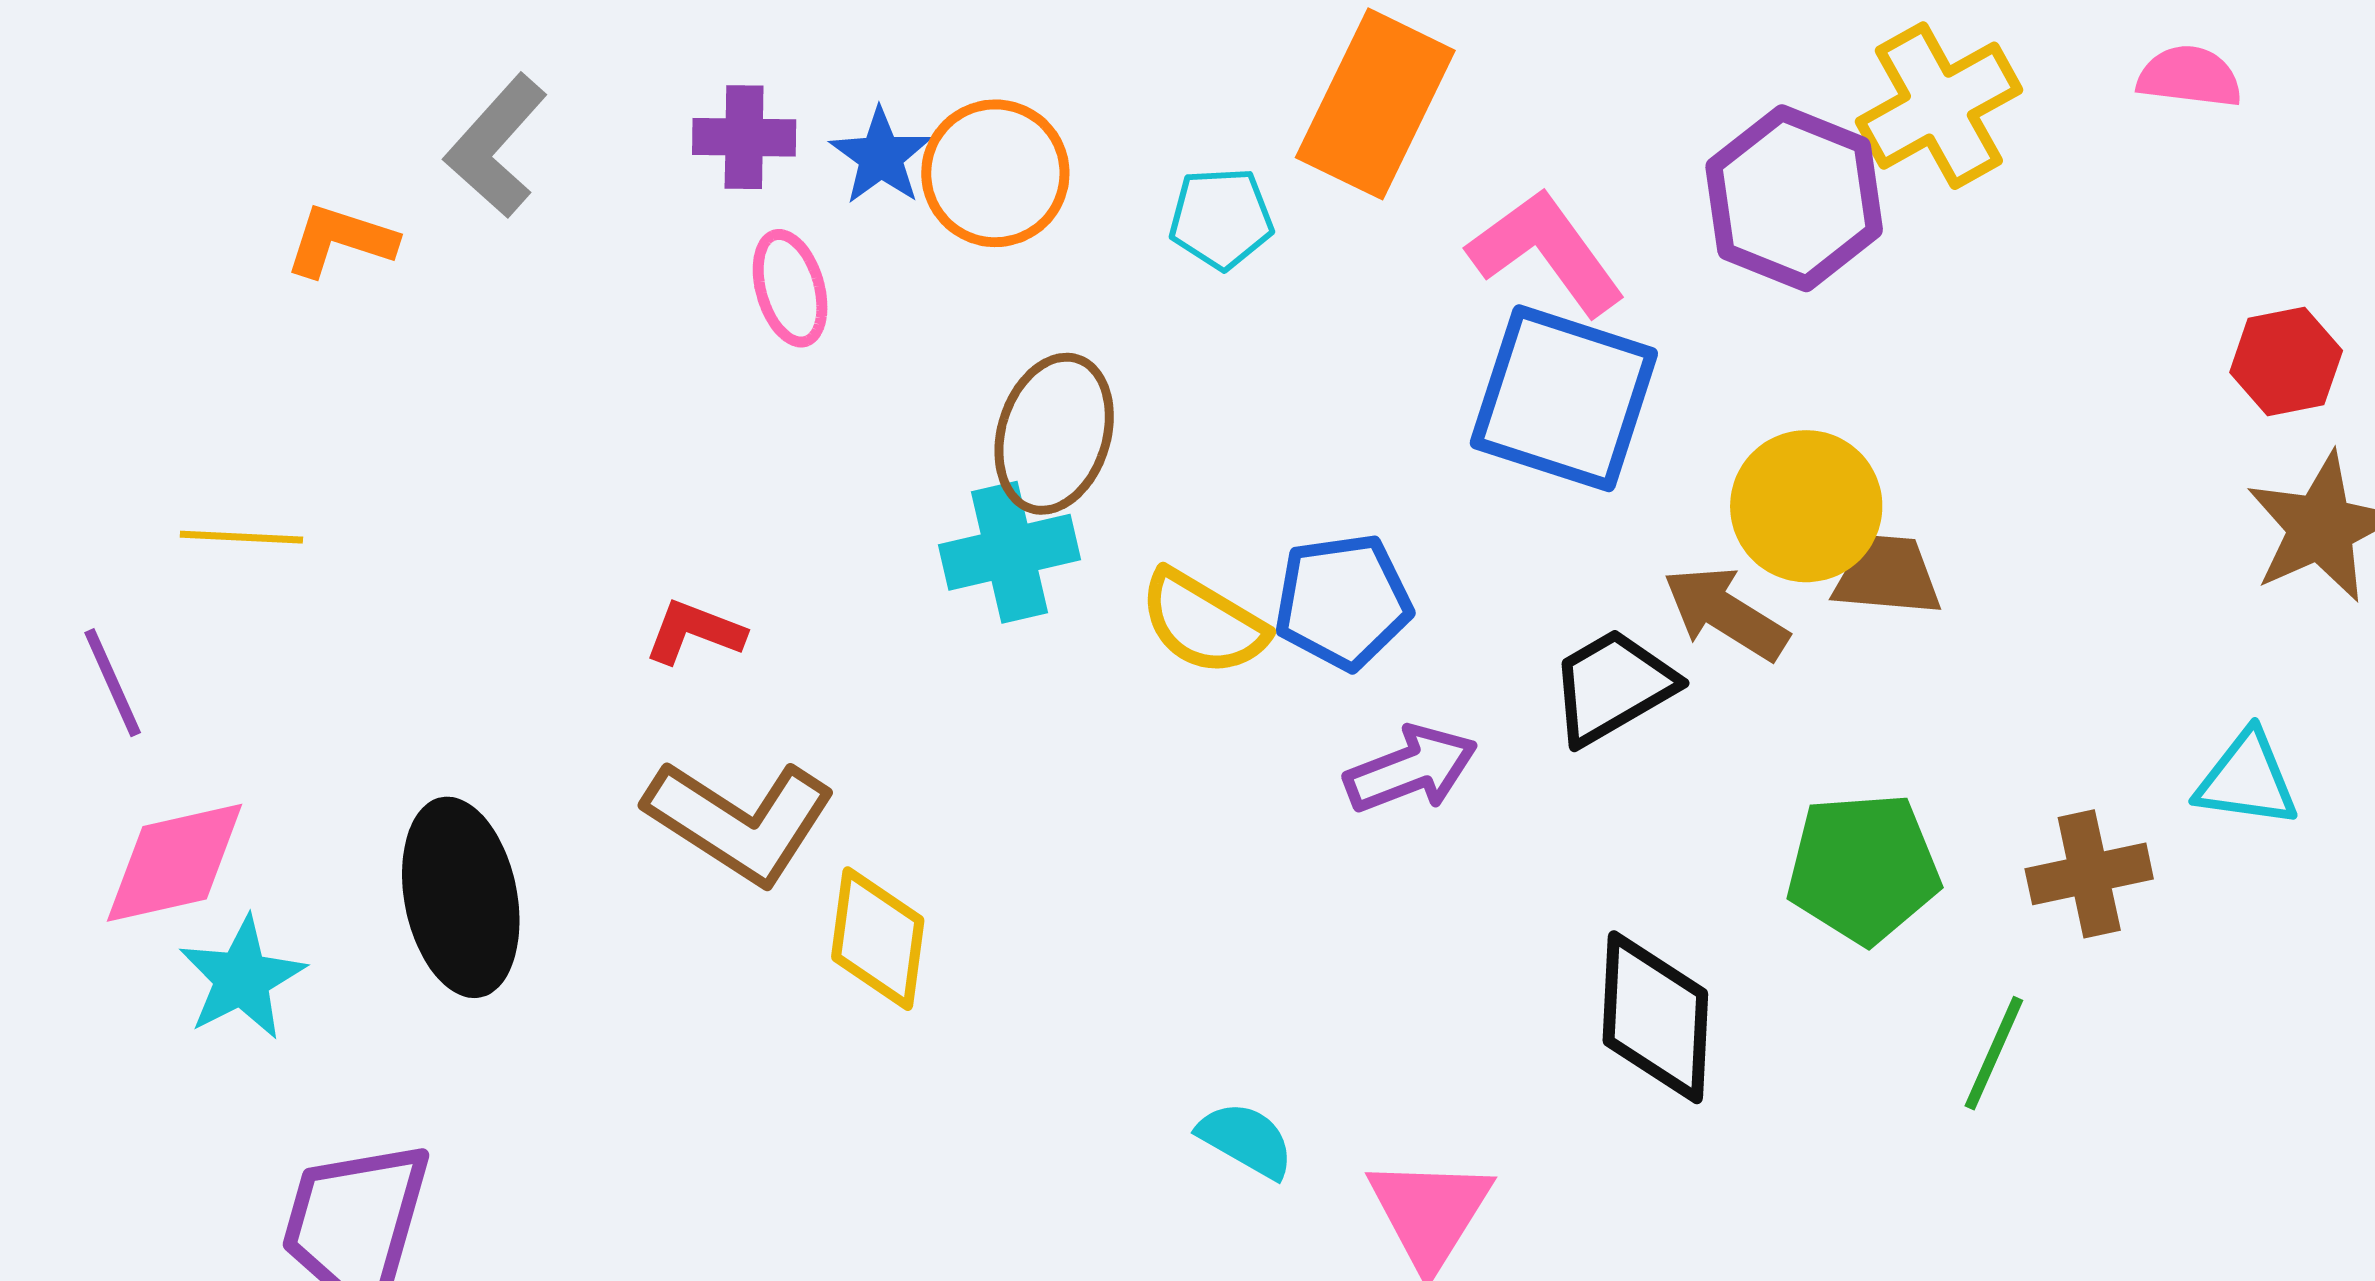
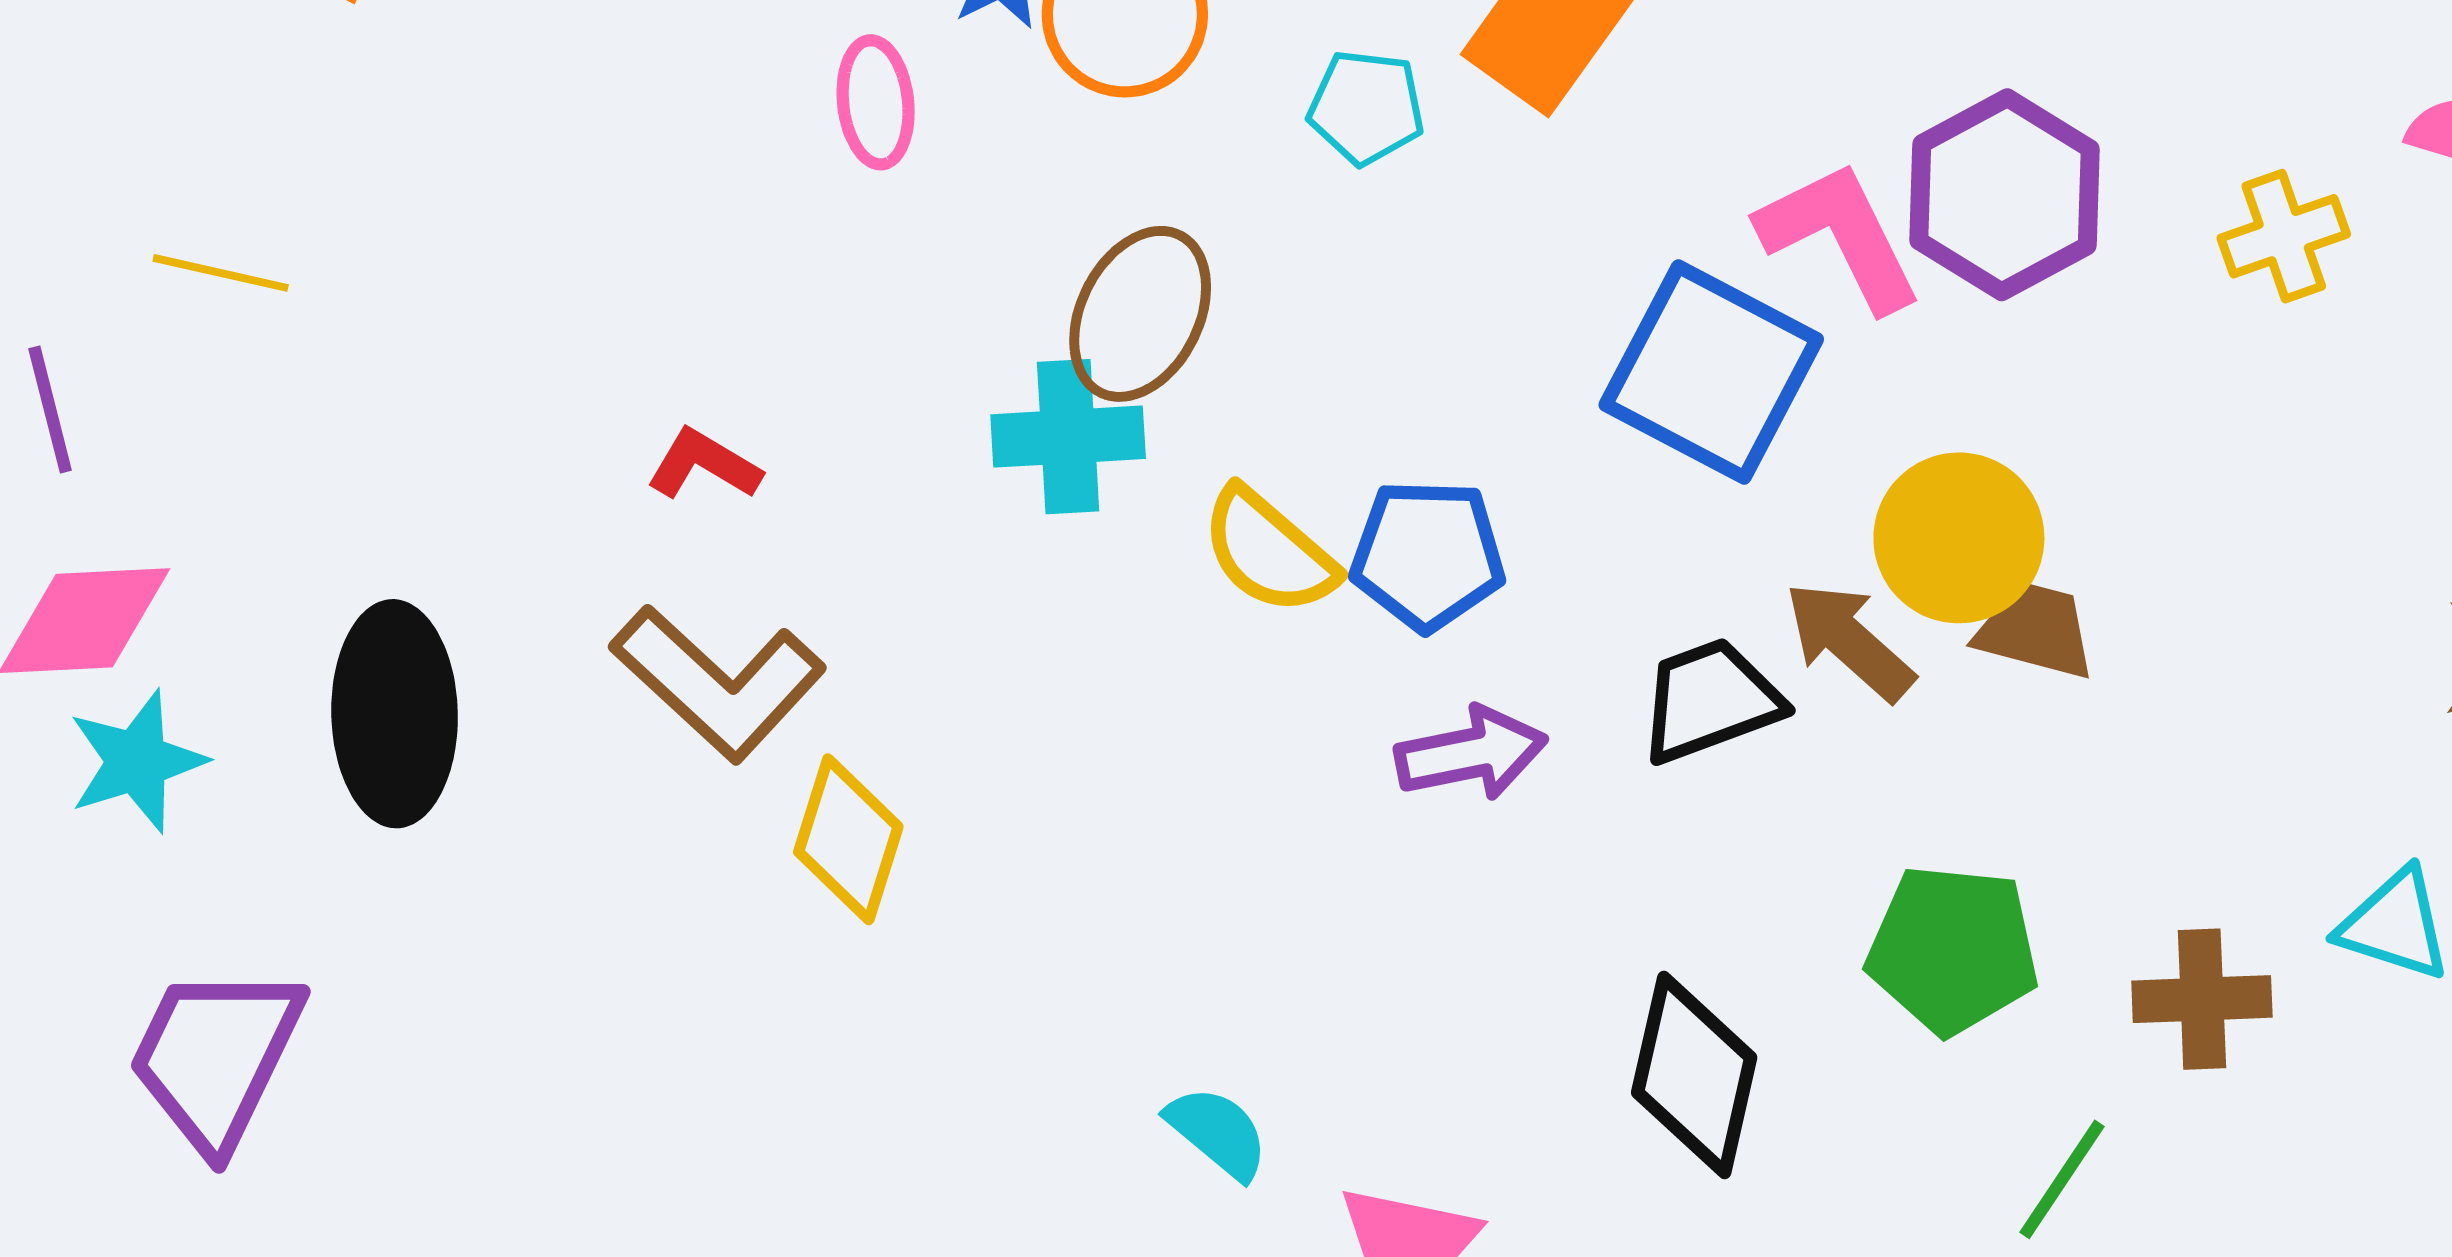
yellow cross: (1939, 106) -> (2284, 236), moved, size x0.7
pink L-shape: (1546, 252) -> (1840, 236), moved

